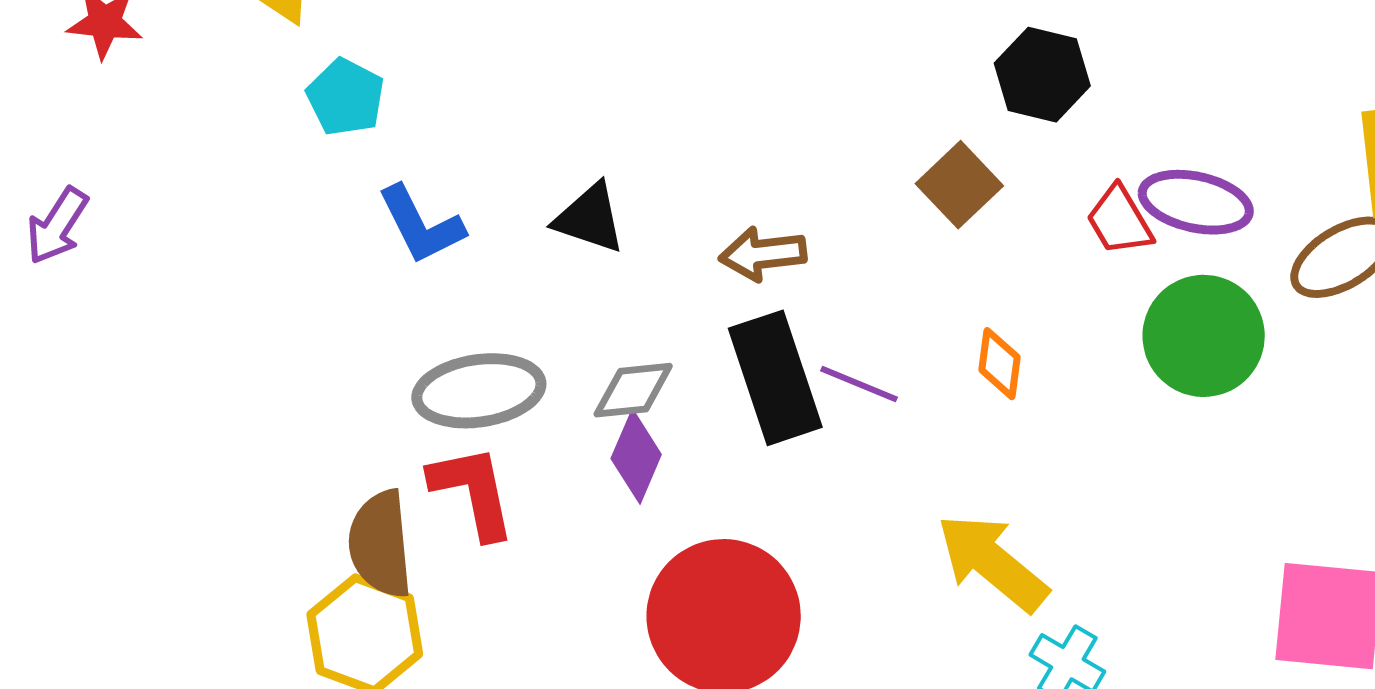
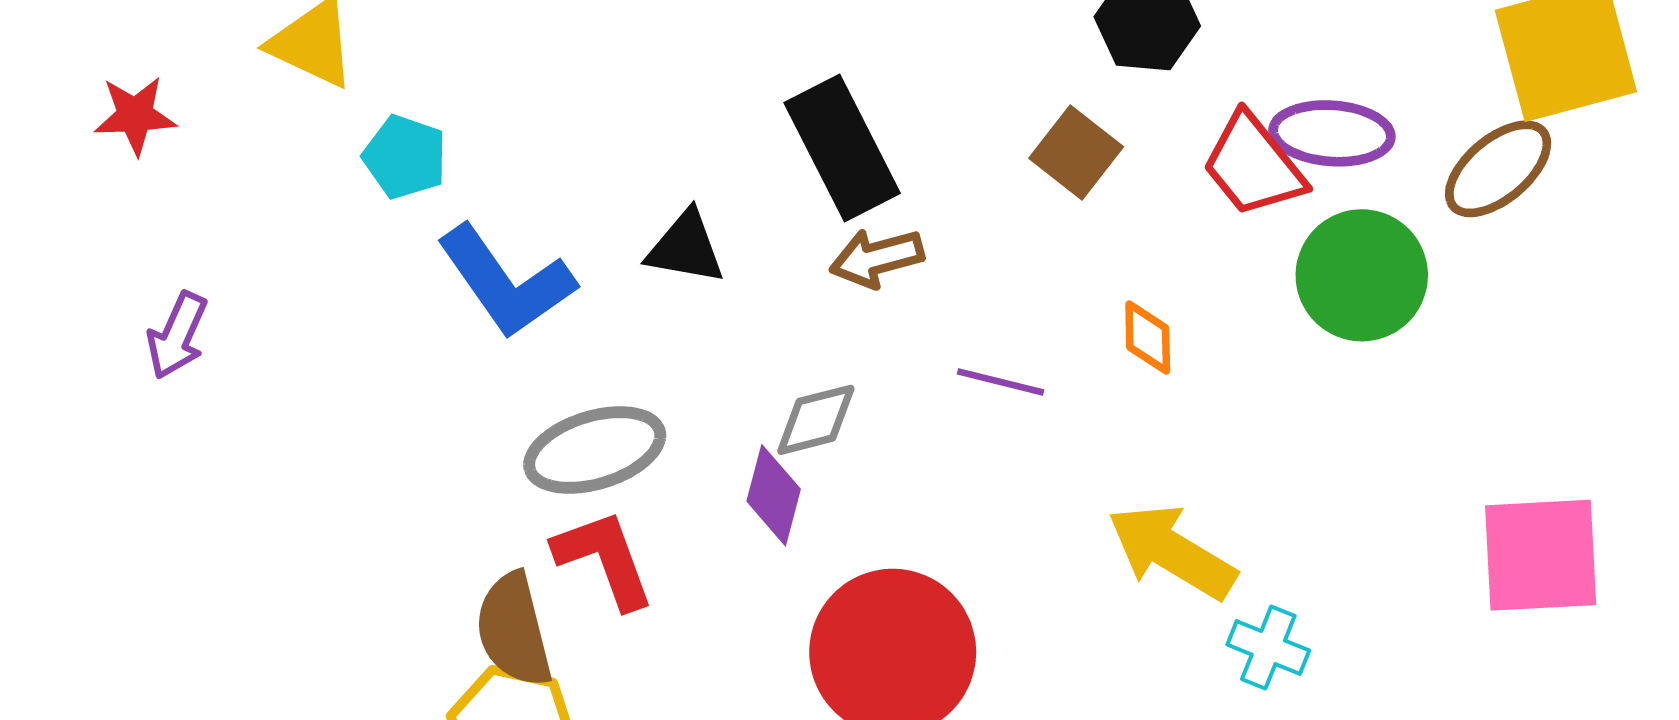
red trapezoid: (1119, 221) -> (1253, 165), size x1.4
blue L-shape: (421, 225) -> (506, 282), size x1.4
purple arrow: (57, 226) -> (177, 335), moved
black rectangle: (775, 378) -> (842, 148), moved
gray diamond: (633, 390) -> (816, 420), moved

